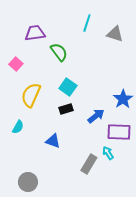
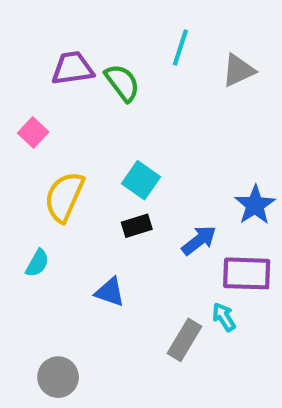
gray triangle: (115, 34) -> (238, 70), turned -42
green semicircle: (59, 52) -> (122, 83), moved

